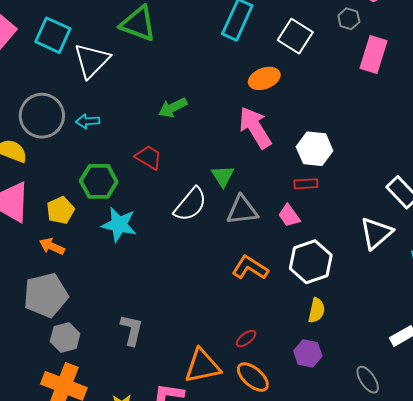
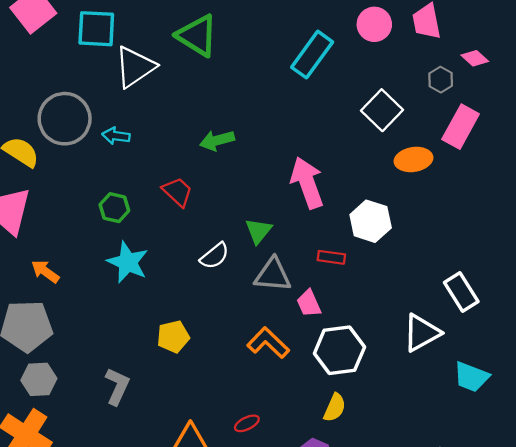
cyan square: (53, 35) -> (96, 29), turned -33
white square: (295, 36) -> (382, 110), moved
orange ellipse: (264, 78) -> (413, 159), moved
green hexagon: (99, 181) -> (114, 208), size x0.7
red rectangle: (306, 184) -> (331, 257), moved
white semicircle: (190, 204) -> (215, 256), size x0.7
yellow pentagon: (60, 210) -> (173, 337), moved
pink trapezoid: (289, 216) -> (309, 303), moved

